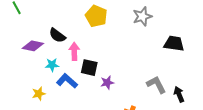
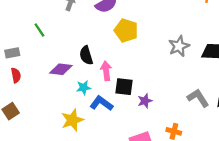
gray star: (142, 16) -> (179, 46), moved
black semicircle: (57, 35) -> (86, 55), turned 42
yellow star: (39, 94) -> (72, 120), size x1.5

